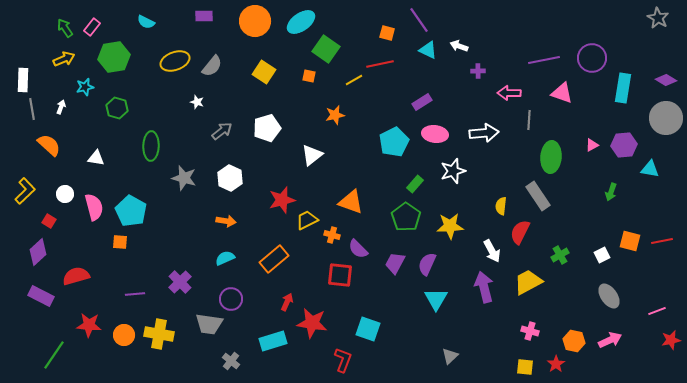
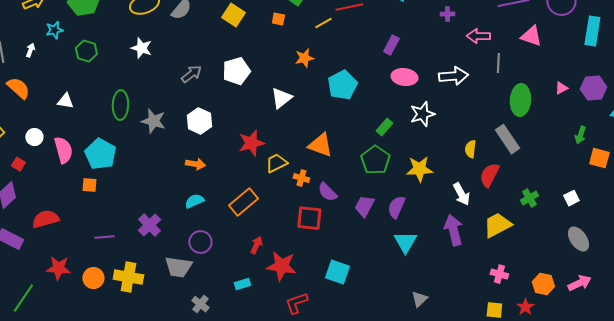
white star: (197, 102) -> (141, 48), moved, size x1.5
purple rectangle: (422, 102) -> (391, 45), turned -30
cyan pentagon: (394, 142) -> (342, 85), moved
green ellipse: (151, 146) -> (120, 105), moved
orange square: (630, 241) -> (599, 158), moved
cyan rectangle: (273, 341) -> (242, 284), size x0.6
red L-shape: (343, 360) -> (296, 303), moved, turned -130

